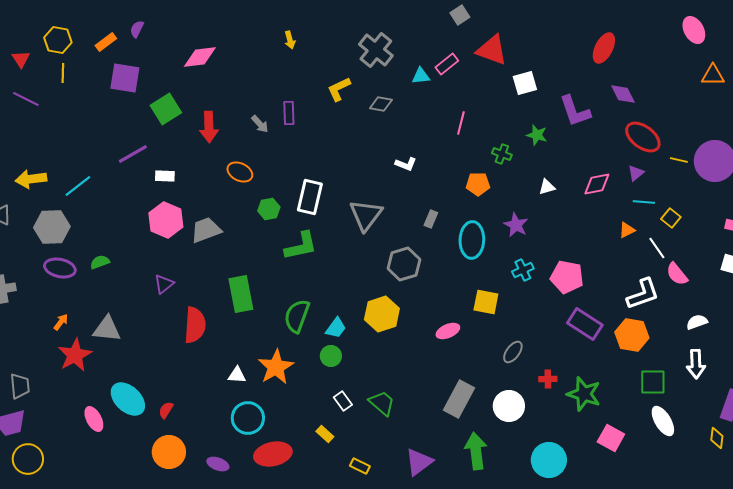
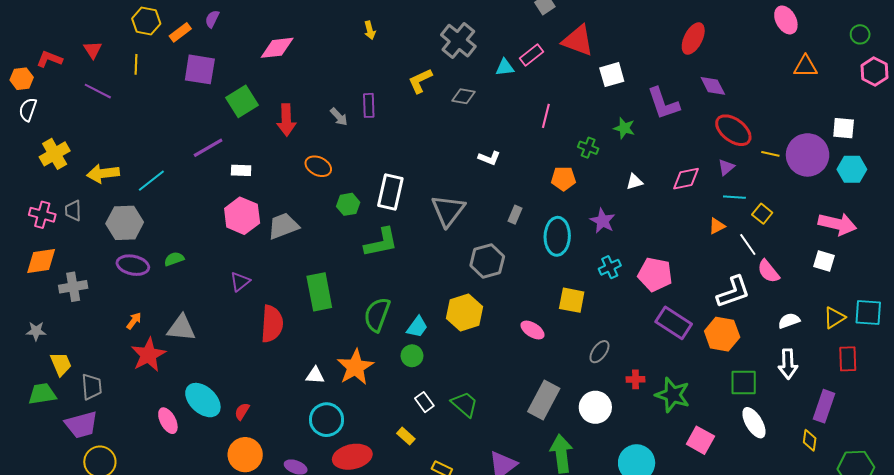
yellow hexagon: (58, 40) -> (146, 21), moved
pink ellipse: (448, 331) -> (533, 330), turned 55

